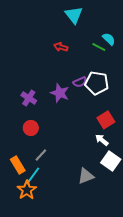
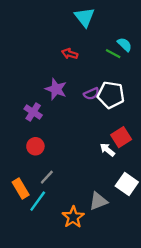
purple star: (60, 93) -> (56, 89), moved
white arrow: (102, 140) -> (107, 150), moved
orange star: (27, 190) -> (73, 217), moved

